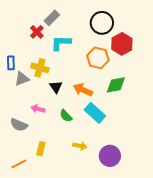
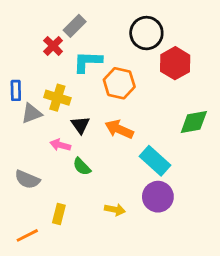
orange hexagon: (98, 58) -> (119, 83), moved
green diamond: (116, 85) -> (194, 122), moved
pink arrow: (38, 109) -> (60, 145), moved
cyan rectangle: (95, 113) -> (155, 161), moved
green semicircle: (66, 116) -> (82, 167), moved
purple circle: (110, 156) -> (158, 197), moved

